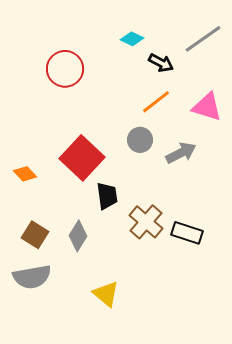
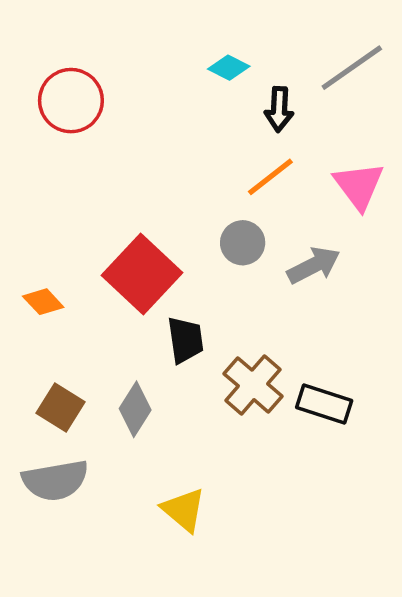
black arrow: (161, 63) -> (279, 109), turned 65
red circle: (65, 69) -> (71, 101), moved
pink triangle: (207, 107) -> (359, 186), turned 36

